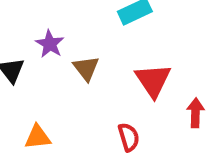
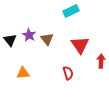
purple star: (50, 44) -> (29, 35), moved

